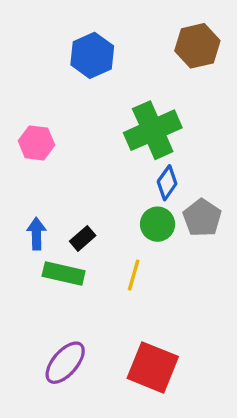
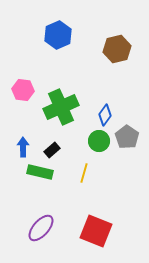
brown hexagon: (197, 46) -> (117, 49), moved
green cross: (153, 130) -> (61, 107), moved

